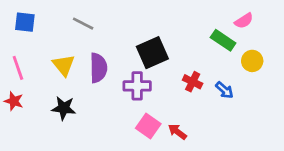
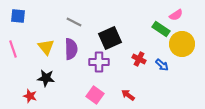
gray line: (83, 24) -> (74, 22), moved
yellow circle: (252, 61) -> (182, 44), size x1.6
red star: (14, 101) -> (30, 96), moved
pink square: (148, 126) -> (95, 95), moved

